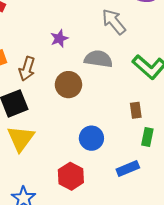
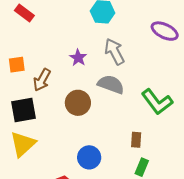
gray arrow: (114, 22) -> (115, 52), moved
purple star: (59, 38) -> (78, 58), turned -30

